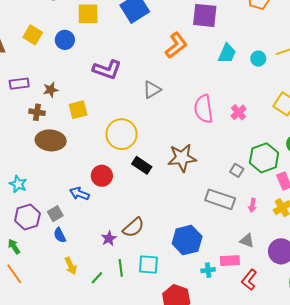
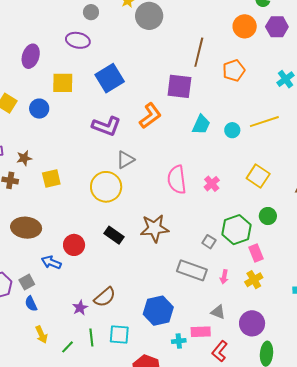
purple L-shape: (107, 70) -> (106, 126), moved
yellow circle: (122, 134) -> (106, 187), moved
brown ellipse: (51, 140) -> (26, 228), moved

